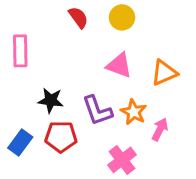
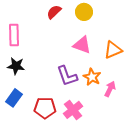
red semicircle: (78, 17) -> (54, 12), turned -98
black star: (51, 100) -> (16, 66), moved
red pentagon: (61, 137) -> (45, 108), moved
pink cross: (122, 160) -> (73, 110), moved

